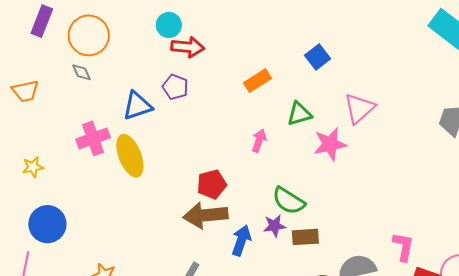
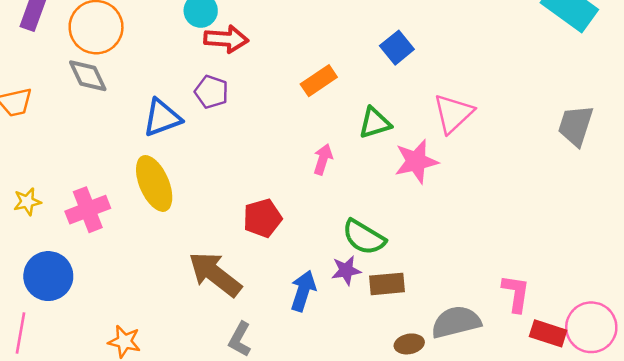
gray diamond: (81, 72) -> (88, 76), size x1.5
pink cross: (93, 138) -> (88, 210), moved
brown arrow: (206, 215) -> (215, 274), moved, turned 45

